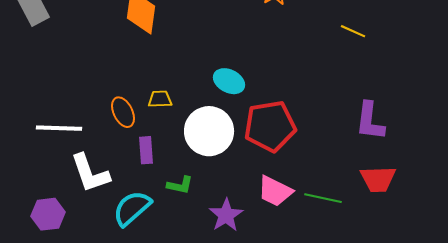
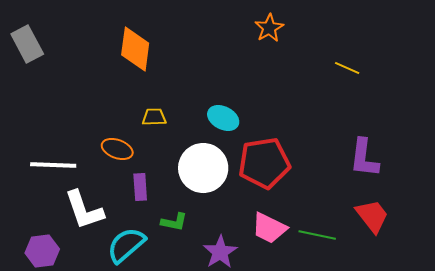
yellow trapezoid: (160, 99) -> (154, 117), moved
orange ellipse: (123, 112) -> (117, 149), turned -44
red trapezoid: (378, 179) -> (372, 216), turned -126

